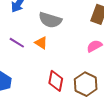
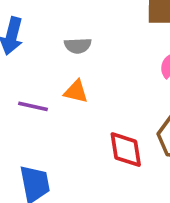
gray semicircle: (50, 20) -> (78, 46), size x0.6

